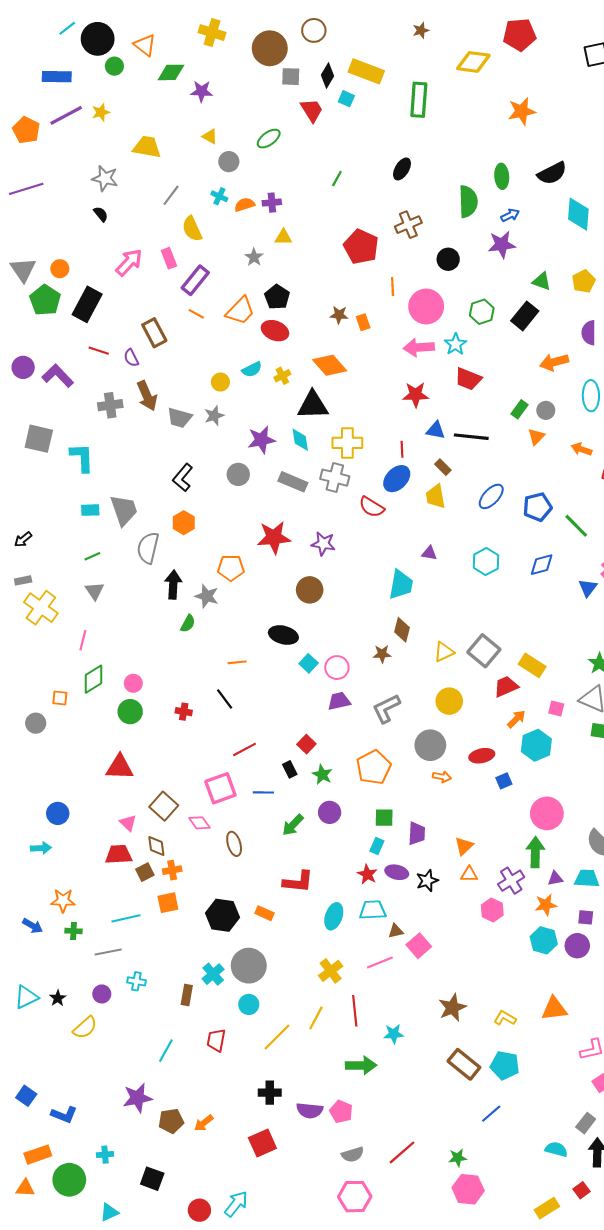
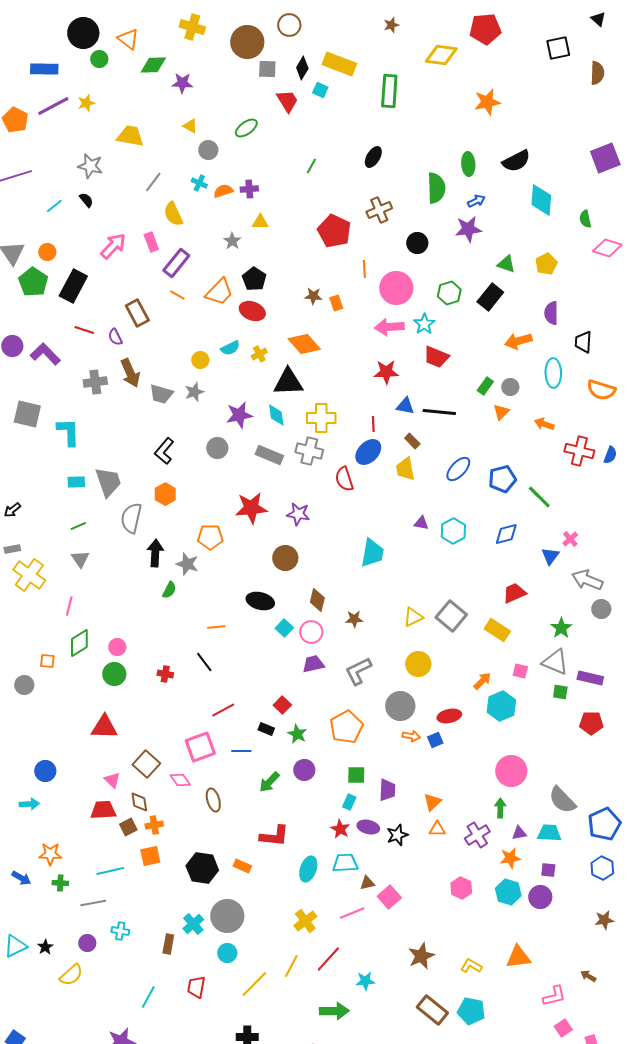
cyan line: (67, 28) -> (54, 206), moved
red semicircle: (372, 507) -> (344, 479), turned 40
purple triangle: (429, 553) -> (421, 523), moved
brown diamond: (402, 630) -> (317, 600), moved
red trapezoid: (506, 686) -> (514, 593), moved
black rectangle: (290, 769) -> (266, 729), turned -42
blue square: (504, 781) -> (435, 740), moved
green arrow: (535, 852) -> (500, 808), size x0.7
pink hexagon: (492, 910) -> (461, 888), moved
red line: (355, 1011) -> (328, 959), turned 48

